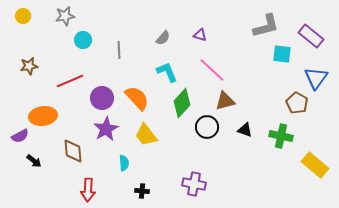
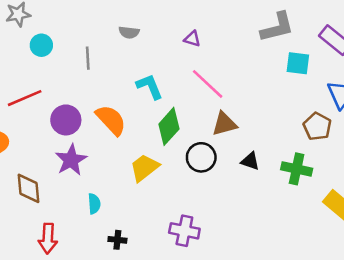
gray semicircle: (163, 38) -> (129, 32), moved, turned 56
yellow trapezoid: (146, 135) -> (144, 168), moved, turned 90

